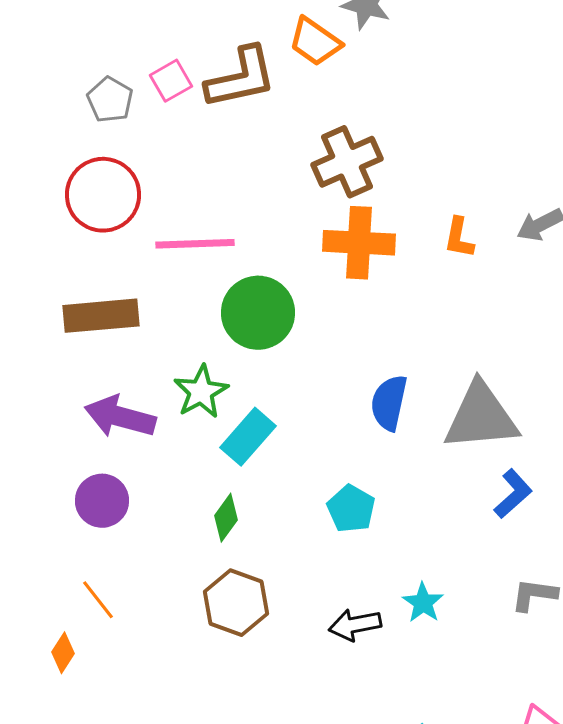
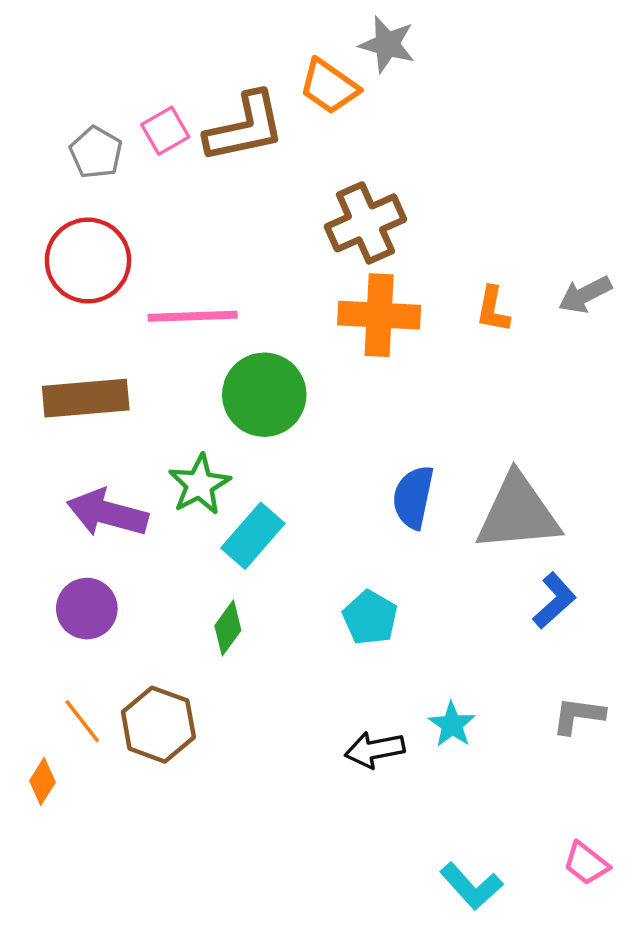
brown hexagon: (236, 603) -> (158, 725), moved

